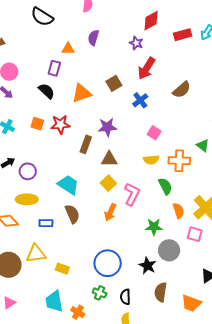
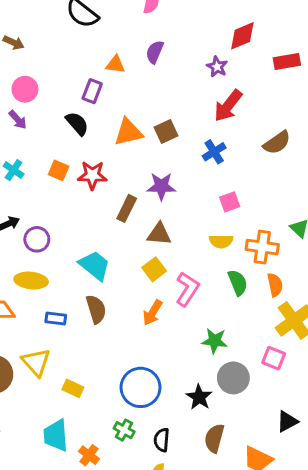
brown square: (114, 83) -> (166, 132), moved
pink square: (154, 133) -> (230, 202), turned 32
orange semicircle: (178, 211) -> (275, 285), moved
yellow triangle: (36, 254) -> (36, 362), turned 50

